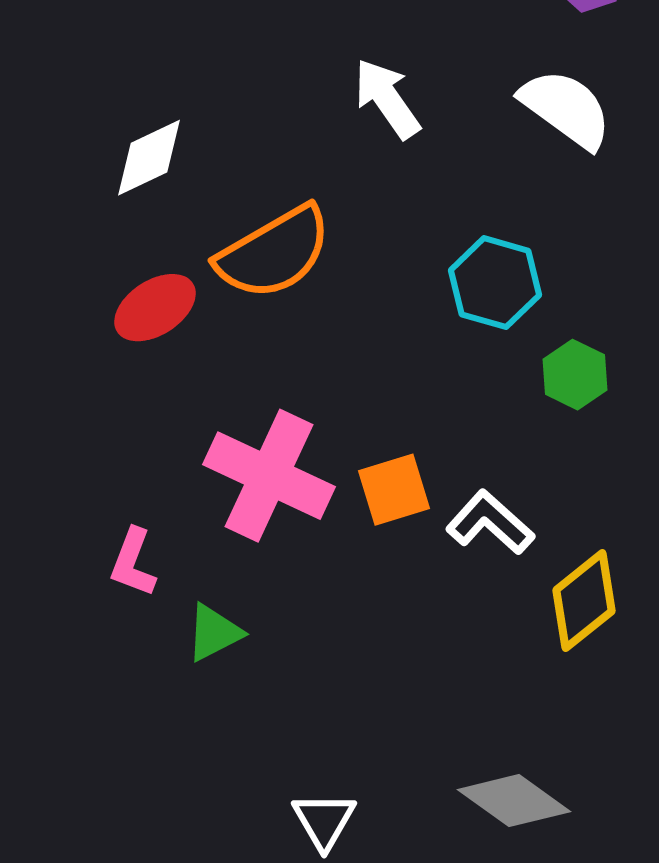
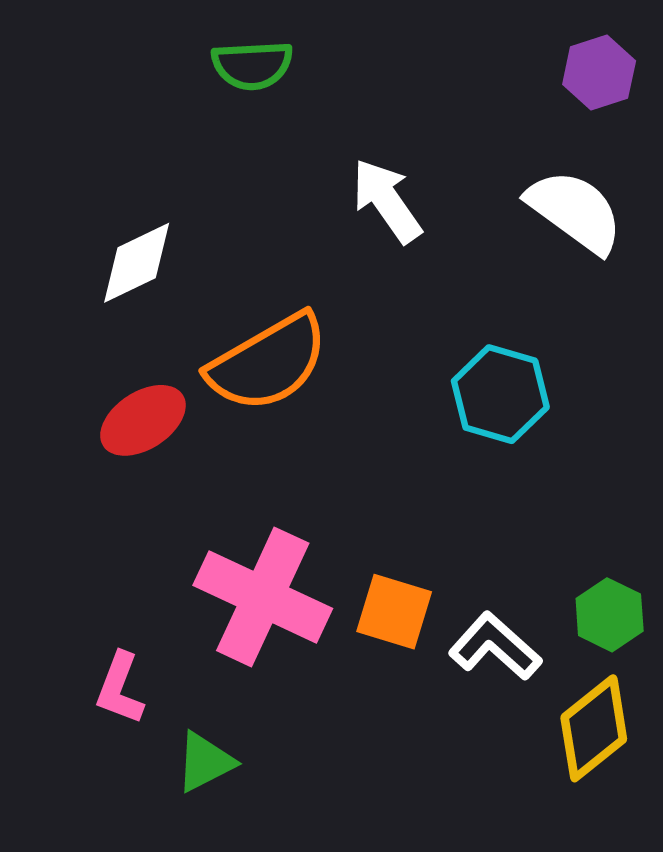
green hexagon: (575, 375) -> (610, 615), moved
orange square: (394, 490) -> (394, 612), turned 34

